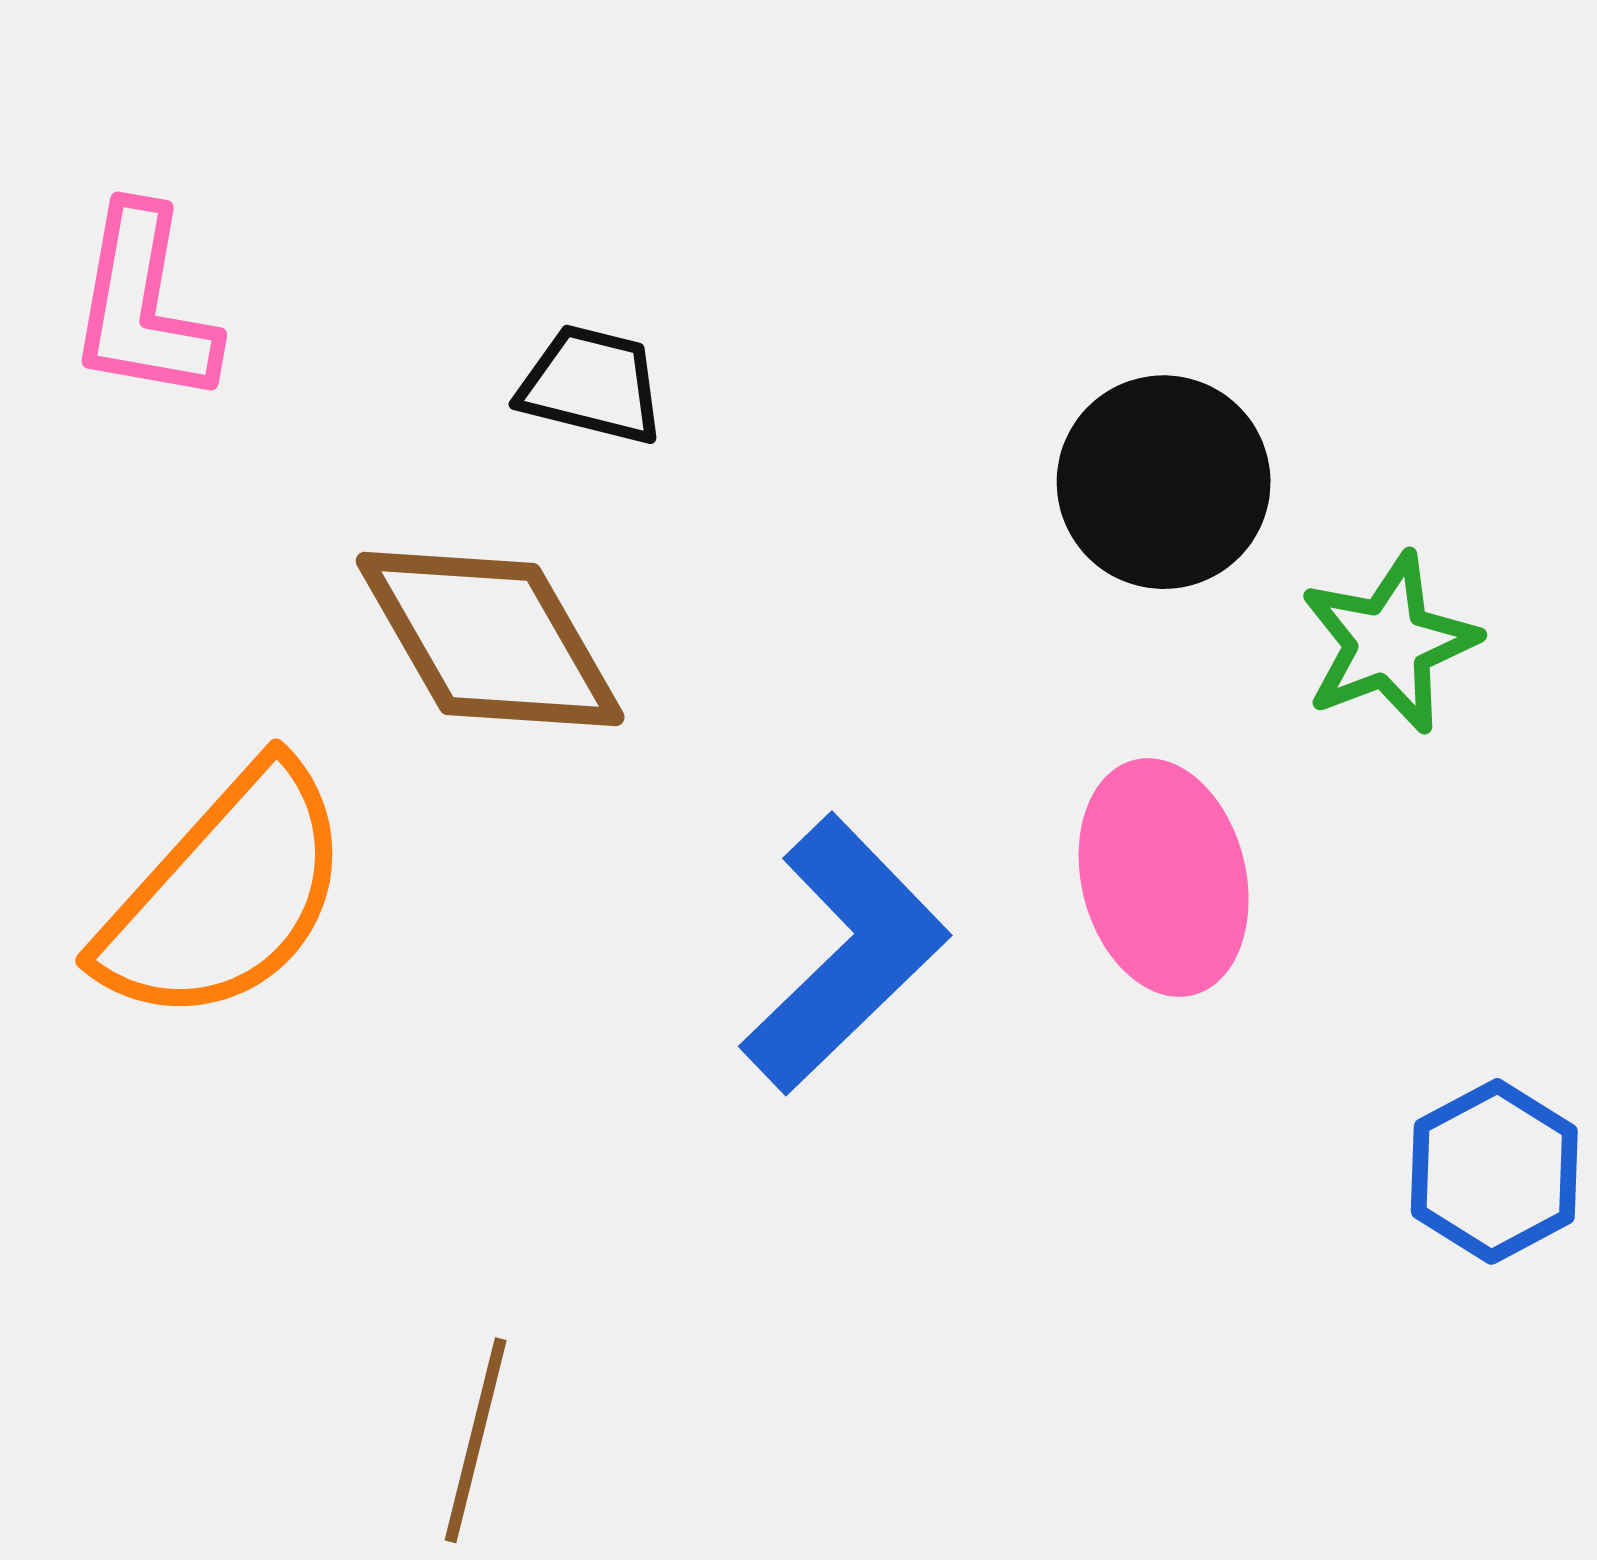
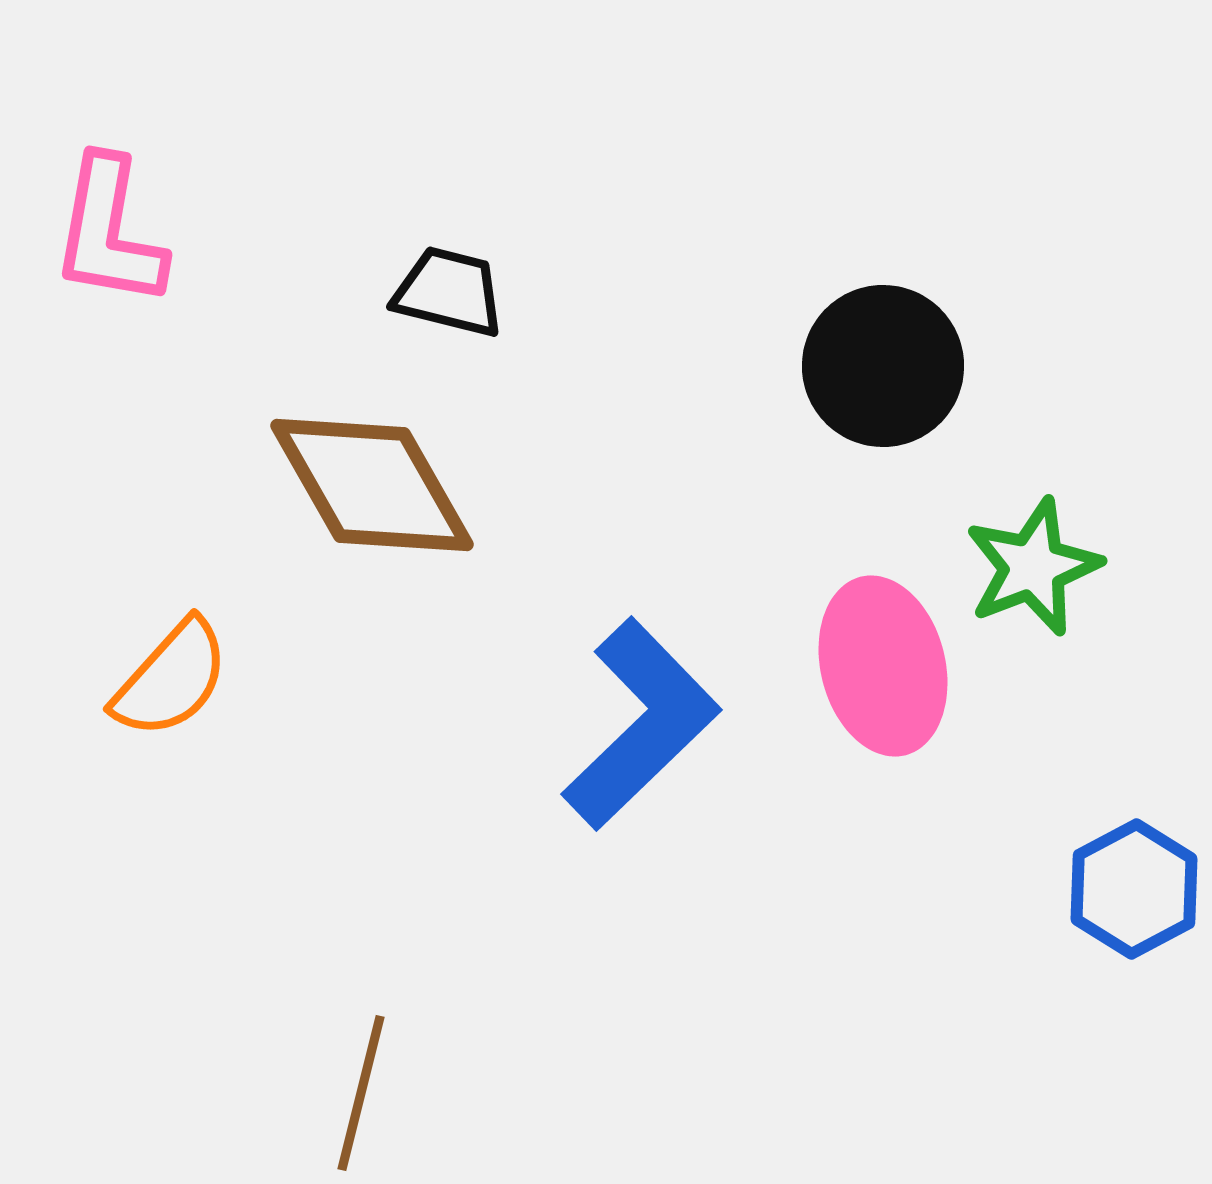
green star: (1389, 643) -> (1033, 567), moved
orange semicircle: (225, 895) -> (171, 679), size x0.6

